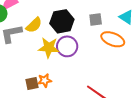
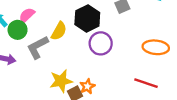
orange ellipse: (113, 39) -> (156, 47), moved
yellow star: (49, 48) -> (61, 81), moved

